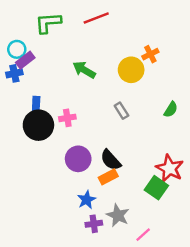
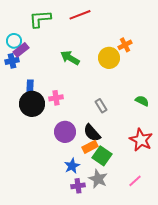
green semicircle: (171, 109) -> (142, 101), moved, turned -96
gray rectangle: (121, 111) -> (101, 106), moved
green square: (156, 188) -> (102, 156), moved
pink line: (143, 235) -> (135, 181), moved

